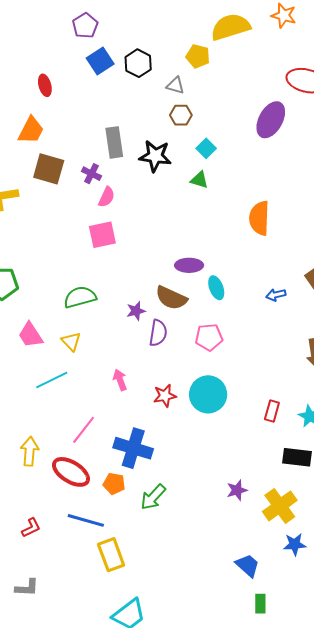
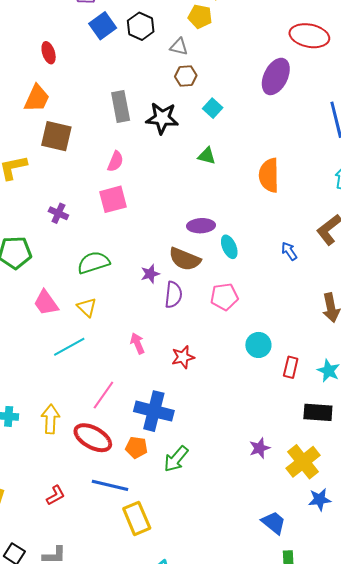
purple cross: (92, 174) -> (58, 213), moved
green triangle: (199, 180) -> (207, 156), moved
blue arrow: (276, 295) -> (289, 251), turned 72
cyan circle: (208, 394) -> (258, 345), moved, size x0.7

